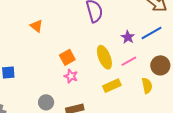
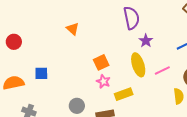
purple star: (128, 37) -> (146, 41), moved
yellow rectangle: (112, 86) -> (124, 94), moved

